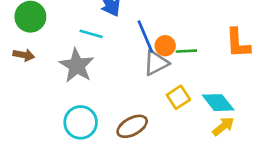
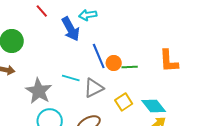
cyan line: (91, 34) -> (71, 78), moved
gray triangle: (156, 63) -> (94, 88), moved
gray star: (77, 66) -> (39, 91), moved

